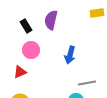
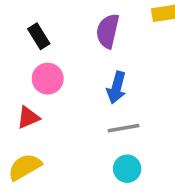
purple semicircle: (51, 20) -> (108, 31), moved
gray line: (87, 83) -> (124, 128), moved

